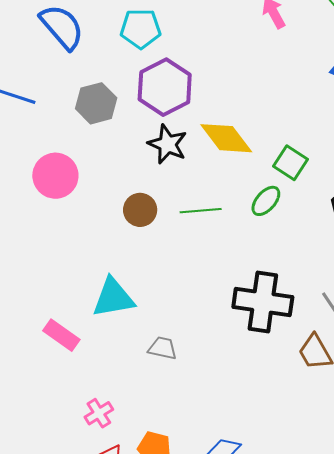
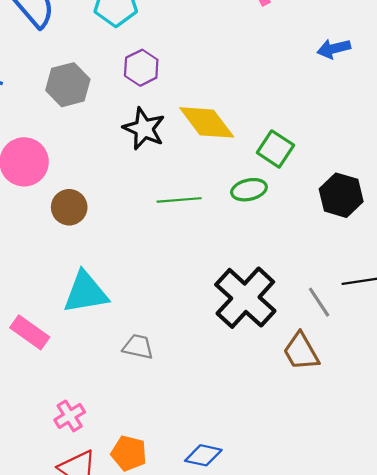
purple hexagon: (165, 87) -> (141, 68), size x0.6
green ellipse: (266, 201) -> (249, 190), turned 36
brown circle: (140, 210) -> (69, 207), moved
black cross: (263, 302) -> (245, 298), turned 34

